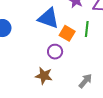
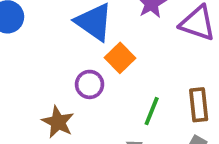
green line: (87, 29) -> (152, 111), moved

